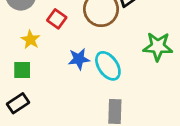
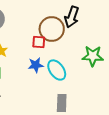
red square: (57, 19) -> (39, 42), moved, turned -32

